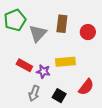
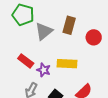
green pentagon: (15, 20) -> (23, 15), turned 30

